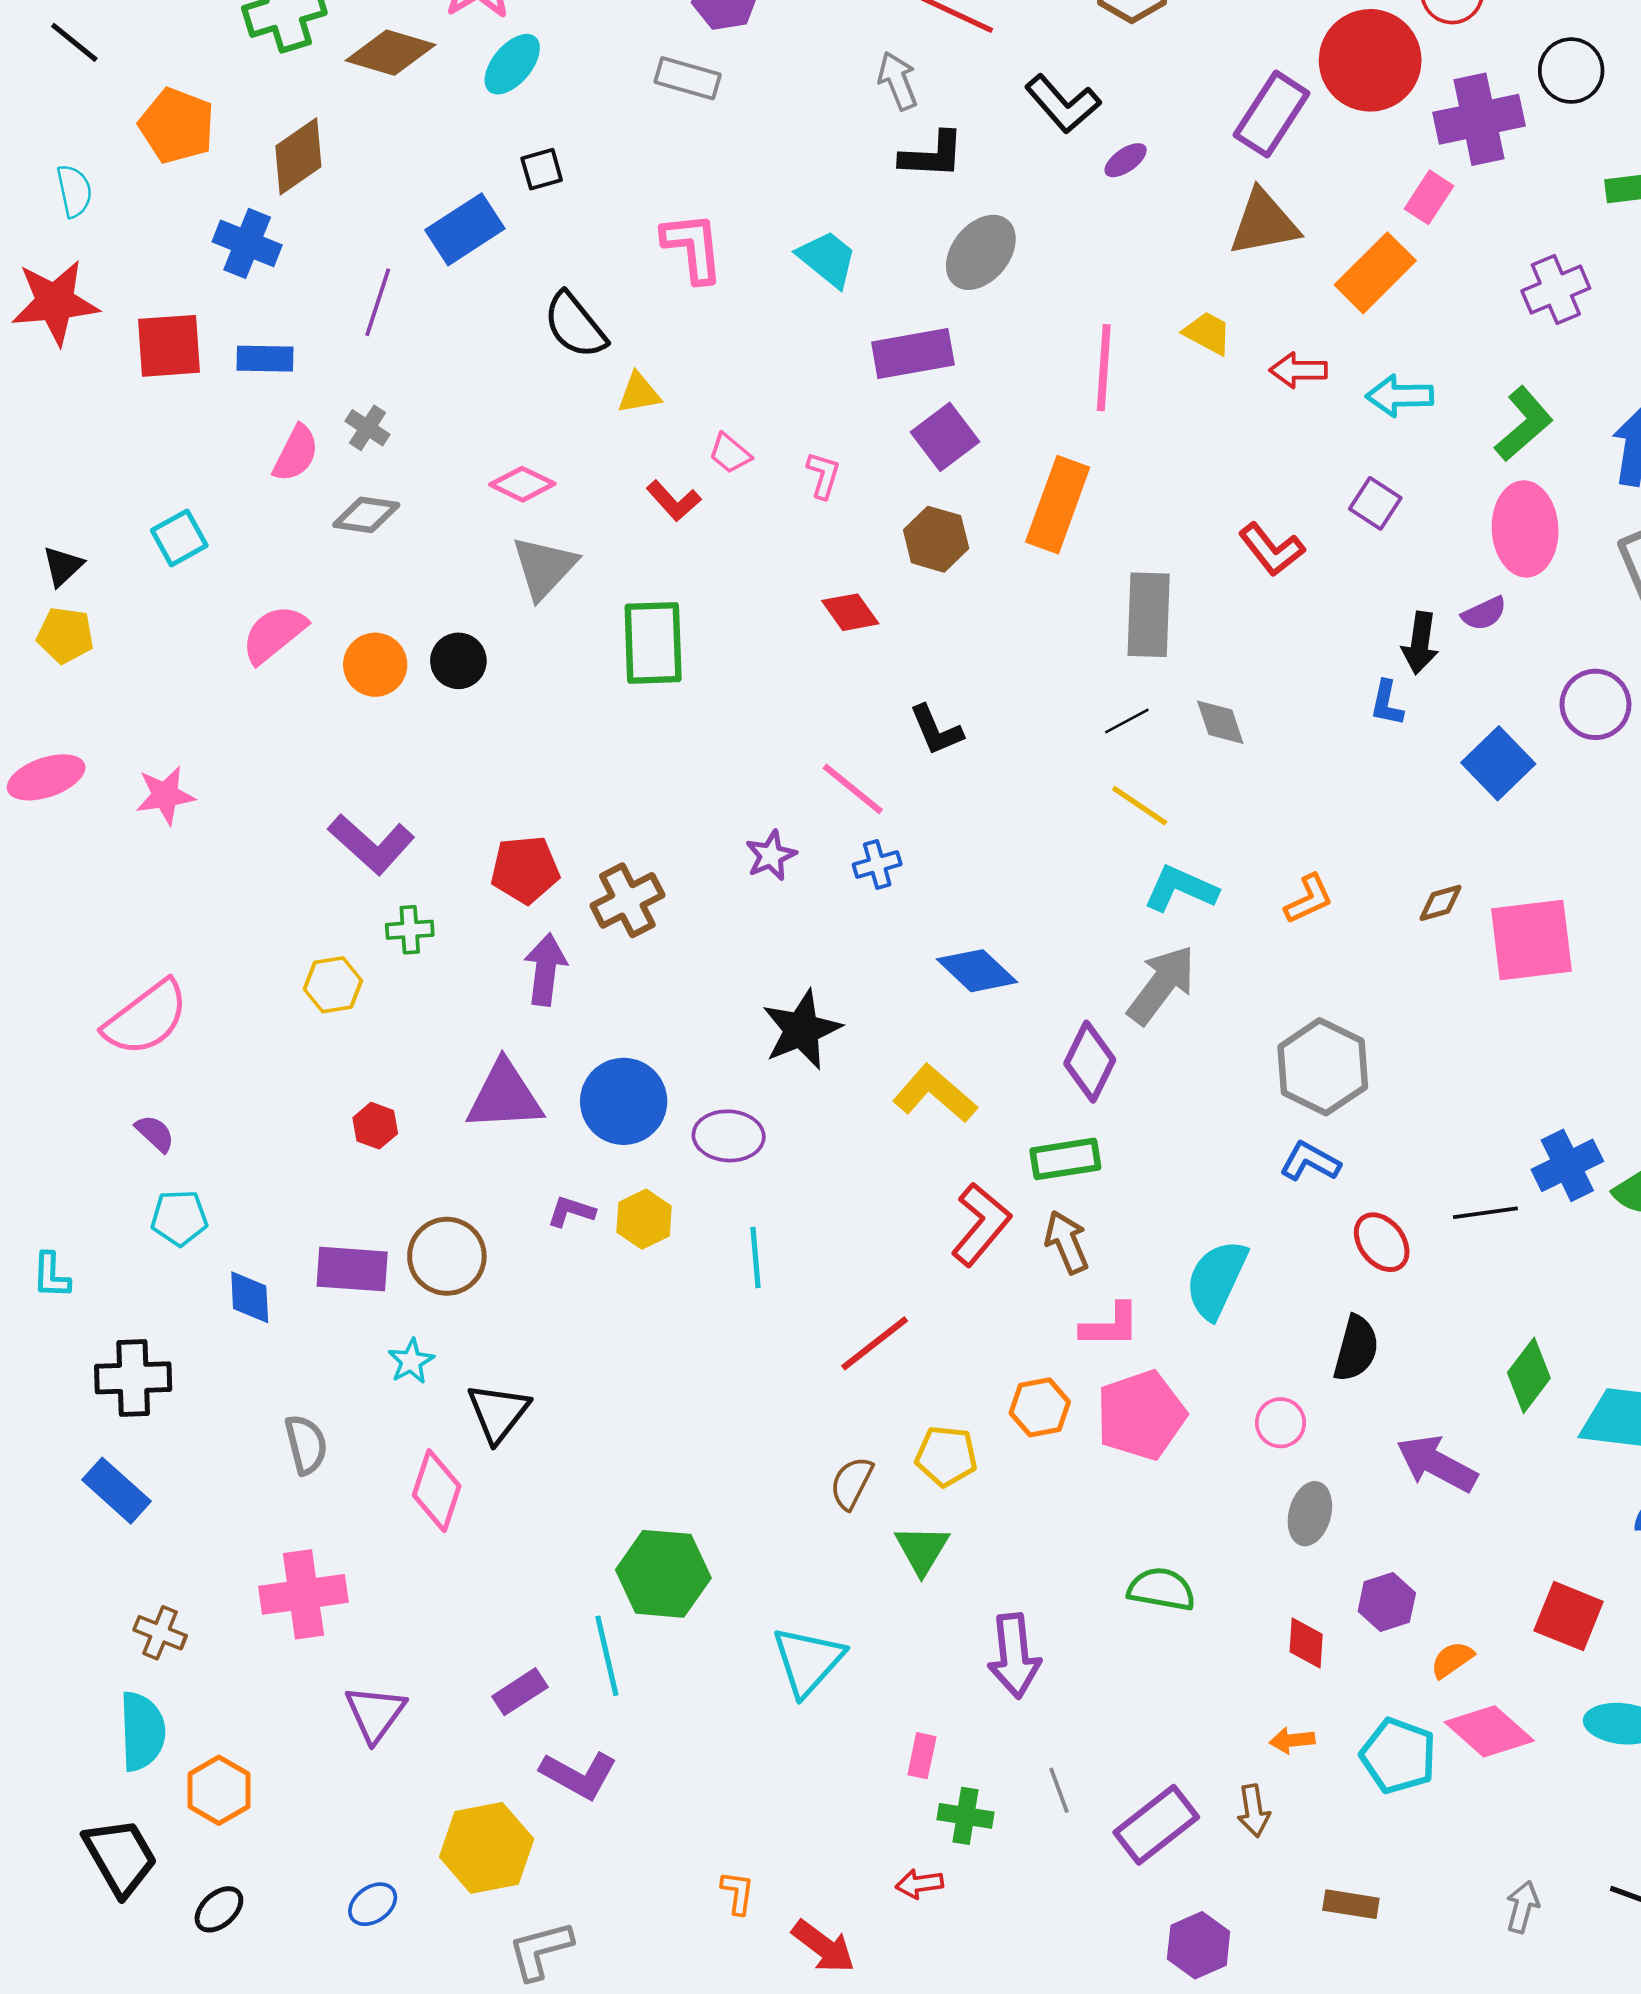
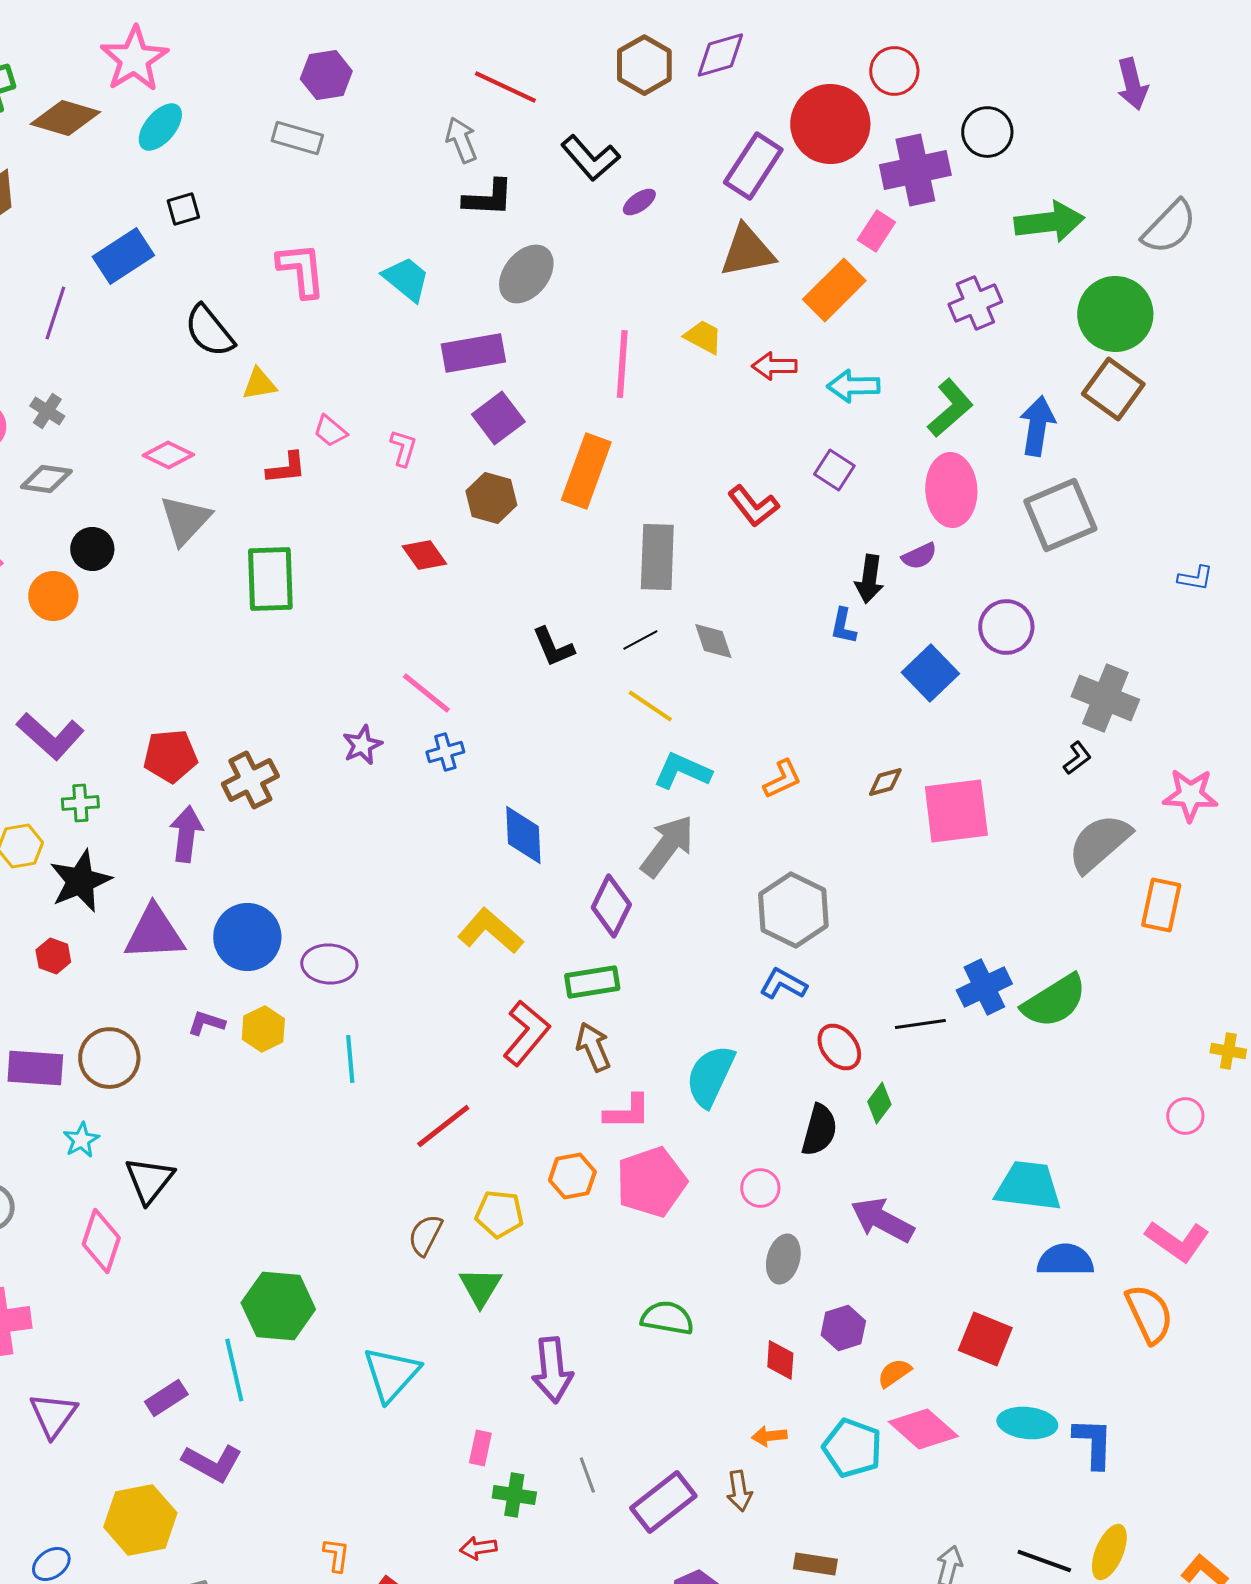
red L-shape: (674, 501) -> (286, 468), turned -54
black circle: (458, 661) -> (92, 549), moved
black L-shape: (936, 730) -> (553, 647), moved
blue diamond: (977, 971) -> (523, 835), turned 44
black star: (802, 1030) -> (80, 881), moved
green diamond: (1529, 1375) -> (879, 1103), moved, size x0.7

